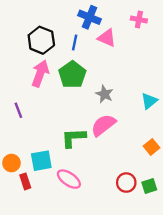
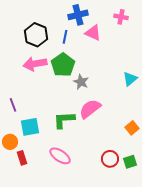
blue cross: (90, 17) -> (78, 15), turned -36
pink arrow: (40, 73) -> (35, 64), turned -120
gray star: (104, 94) -> (81, 82), moved
cyan triangle: (149, 101) -> (130, 79), moved
purple line: (18, 110) -> (13, 105), moved
cyan square: (41, 161) -> (30, 127), moved

